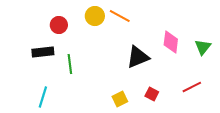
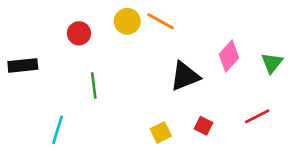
pink diamond: (171, 42) -> (229, 56), turned 35
black rectangle: (43, 52) -> (23, 65), moved

